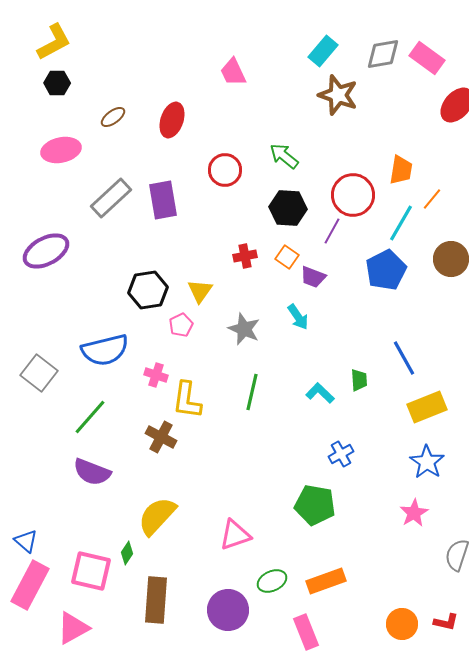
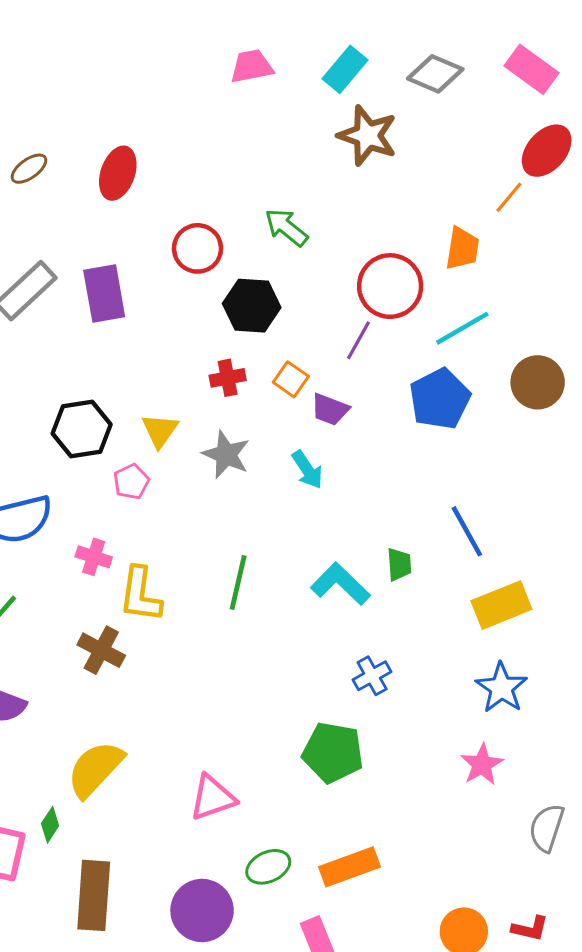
gray diamond: (383, 54) -> (435, 74), turned 33
pink rectangle: (427, 58) -> (532, 69), moved
pink trapezoid: (233, 72) -> (252, 66), moved, turned 104
orange line: (432, 199) -> (509, 197), moved
black hexagon: (288, 208) -> (252, 306), moved
cyan line: (401, 223) -> (462, 328), turned 30
gray star: (244, 329) -> (226, 455), moved
cyan L-shape: (320, 393) -> (340, 584), size x1.4

